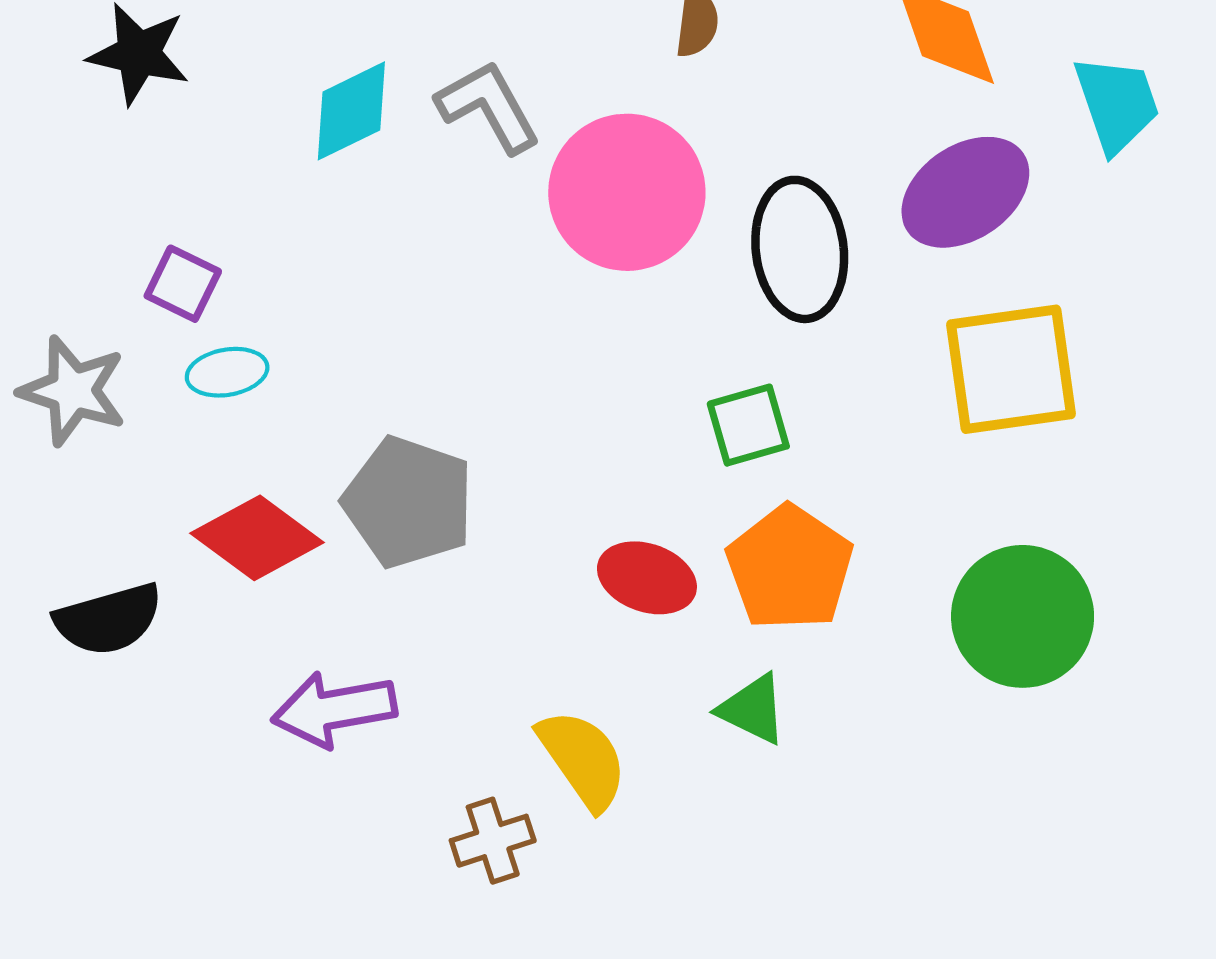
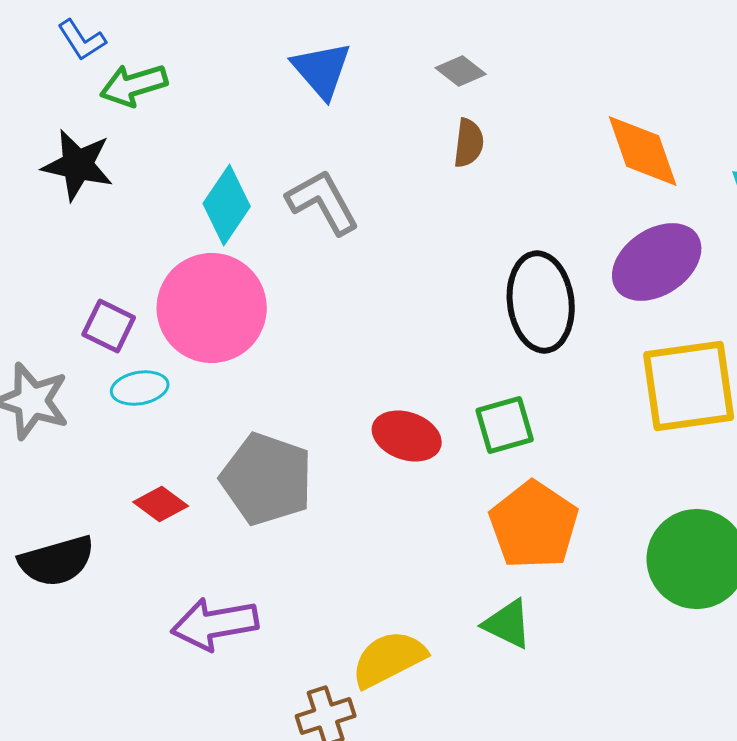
cyan diamond: (351, 111) -> (227, 205), turned -30
pink circle: (627, 192) -> (212, 308), moved
red diamond: (257, 538) -> (161, 504), size x0.6
red ellipse: (647, 578) -> (407, 436), moved
yellow semicircle: (583, 759) -> (389, 659), turned -82

